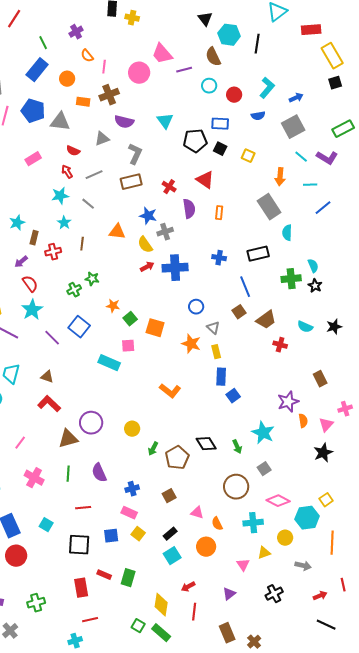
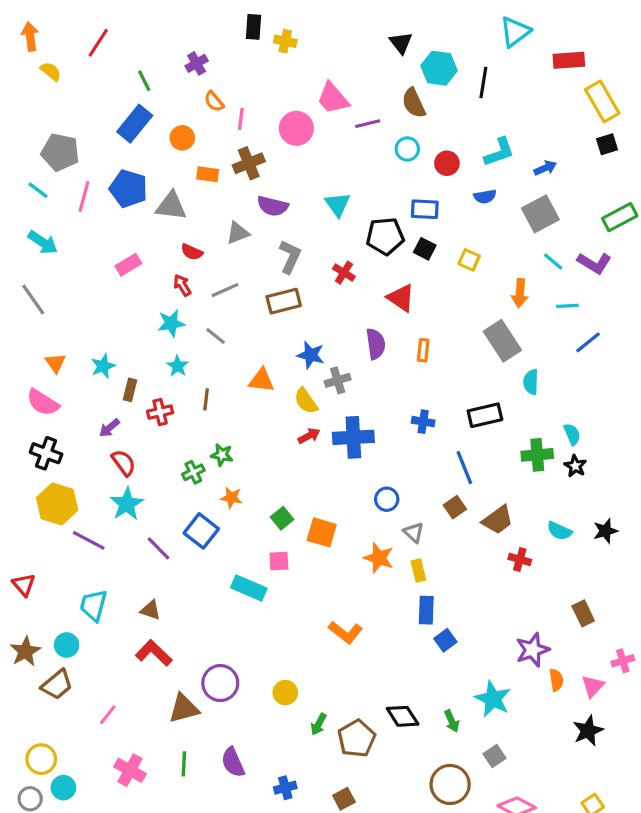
cyan L-shape: (267, 88) -> (499, 152), turned 30
red cross: (169, 187) -> (344, 273), moved
orange star: (113, 306) -> (231, 498), moved

